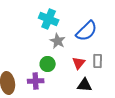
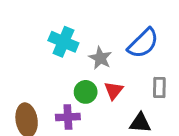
cyan cross: (49, 19) -> (63, 42), moved
red triangle: (79, 63) -> (114, 90), moved

